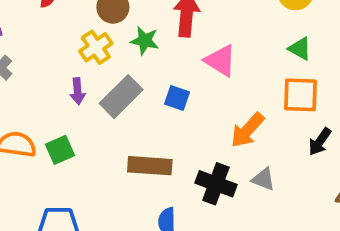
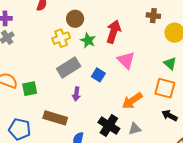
purple arrow: (78, 91) -> (76, 94), moved
black arrow: (320, 142) -> (169, 115), turned 70
brown rectangle: (150, 166) -> (55, 118), moved
gray triangle: (263, 179) -> (135, 129), turned -48

